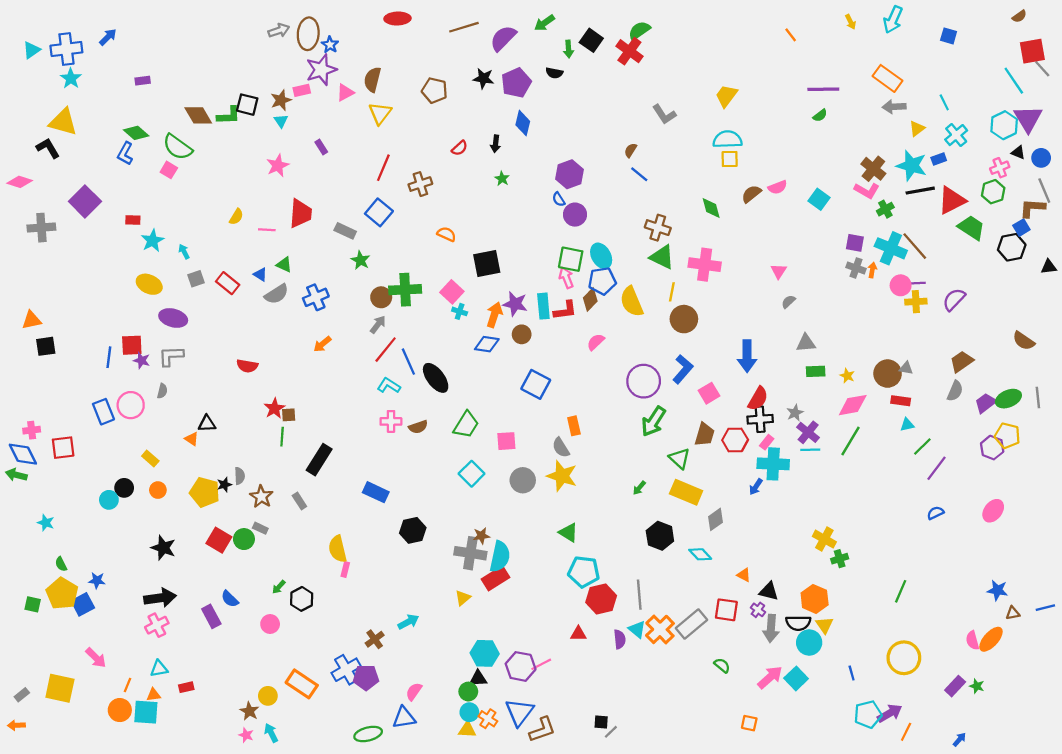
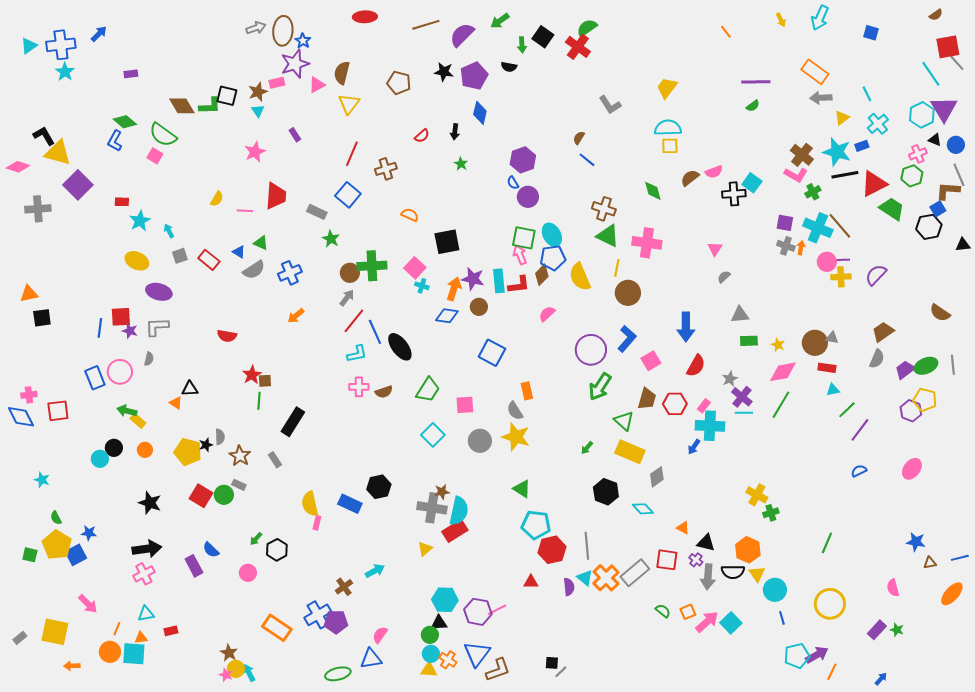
yellow triangle: (63, 122) -> (58, 153), moved
cyan L-shape: (389, 386) -> (357, 354), turned 135
black cross: (760, 419) -> (734, 194), moved
green arrow: (16, 475) -> (127, 411), moved
blue rectangle: (376, 492) -> (350, 504), moved
orange ellipse: (991, 639) -> (952, 594), moved
cyan circle: (809, 643) -> (775, 590), moved
yellow circle: (268, 696) -> (236, 669), moved
orange square: (749, 723) -> (688, 612), moved, turned -35
orange arrow: (16, 725) -> (72, 666), moved

